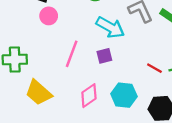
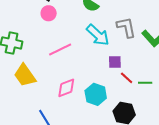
pink line: (72, 54) -> (60, 49), turned 30
purple square: (104, 56) -> (115, 62), moved

